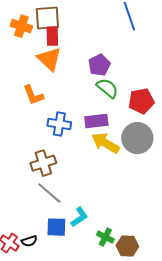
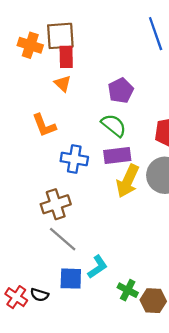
orange triangle: (49, 59) -> (63, 84), size x0.6
green semicircle: (107, 88) -> (114, 125), moved
yellow arrow: (105, 143) -> (128, 181), turned -96
black semicircle: (29, 241) -> (39, 295), turned 35

